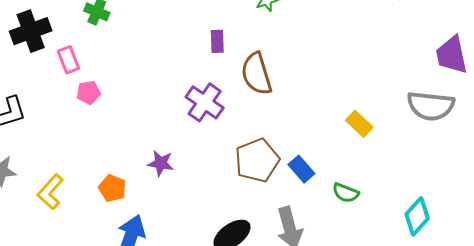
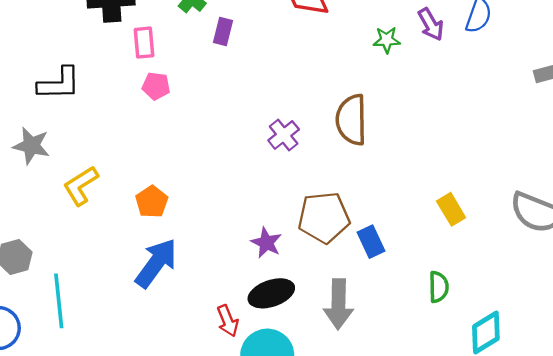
purple rectangle: (217, 41) -> (223, 31), moved
purple cross: (205, 102) -> (284, 135), size x0.7
purple star: (161, 163) -> (266, 243), moved
green semicircle: (346, 193) -> (439, 287), moved, turned -128

